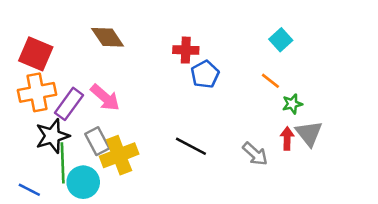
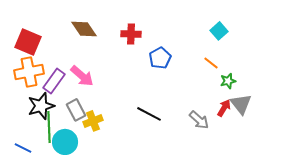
red cross: (186, 50) -> (131, 34), moved
red arrow: (287, 139) -> (224, 108), turned 30
yellow cross: (119, 155) -> (93, 121), size x0.7

